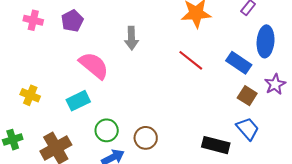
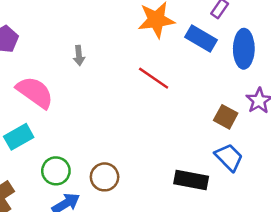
gray arrow: (131, 38) -> (79, 56), size x0.7
blue rectangle: (239, 63) -> (201, 38), moved

